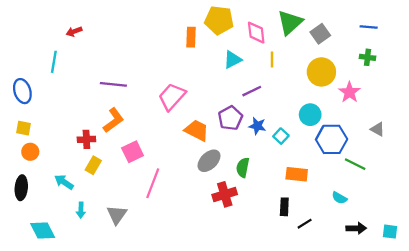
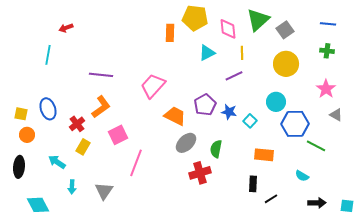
blue ellipse: (22, 91) -> (48, 109), moved
purple line: (252, 91) -> (234, 76), moved
pink star: (350, 92) -> (326, 89), moved
red cross: (86, 139) -> (77, 124), turned -35

